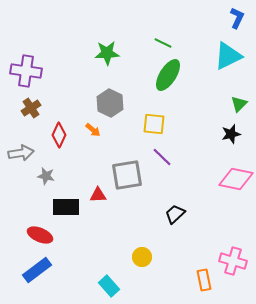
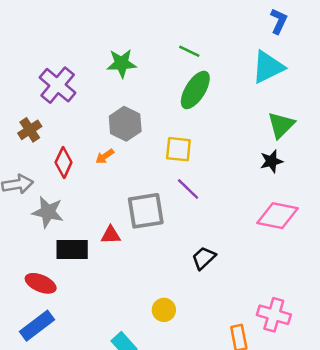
purple cross: (26, 71) -> (58, 85), moved, turned 32
green triangle: (239, 104) -> (281, 125), size x1.4
orange arrow: (93, 130) -> (105, 156), turned 105
gray star: (46, 176) -> (48, 212), size x1.5

